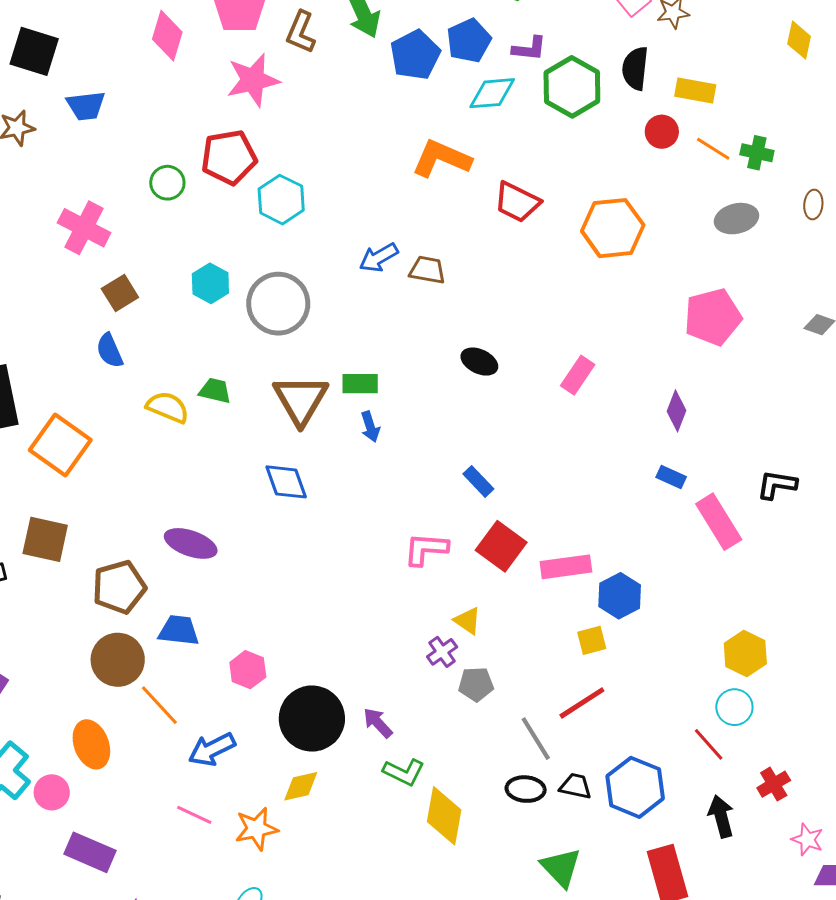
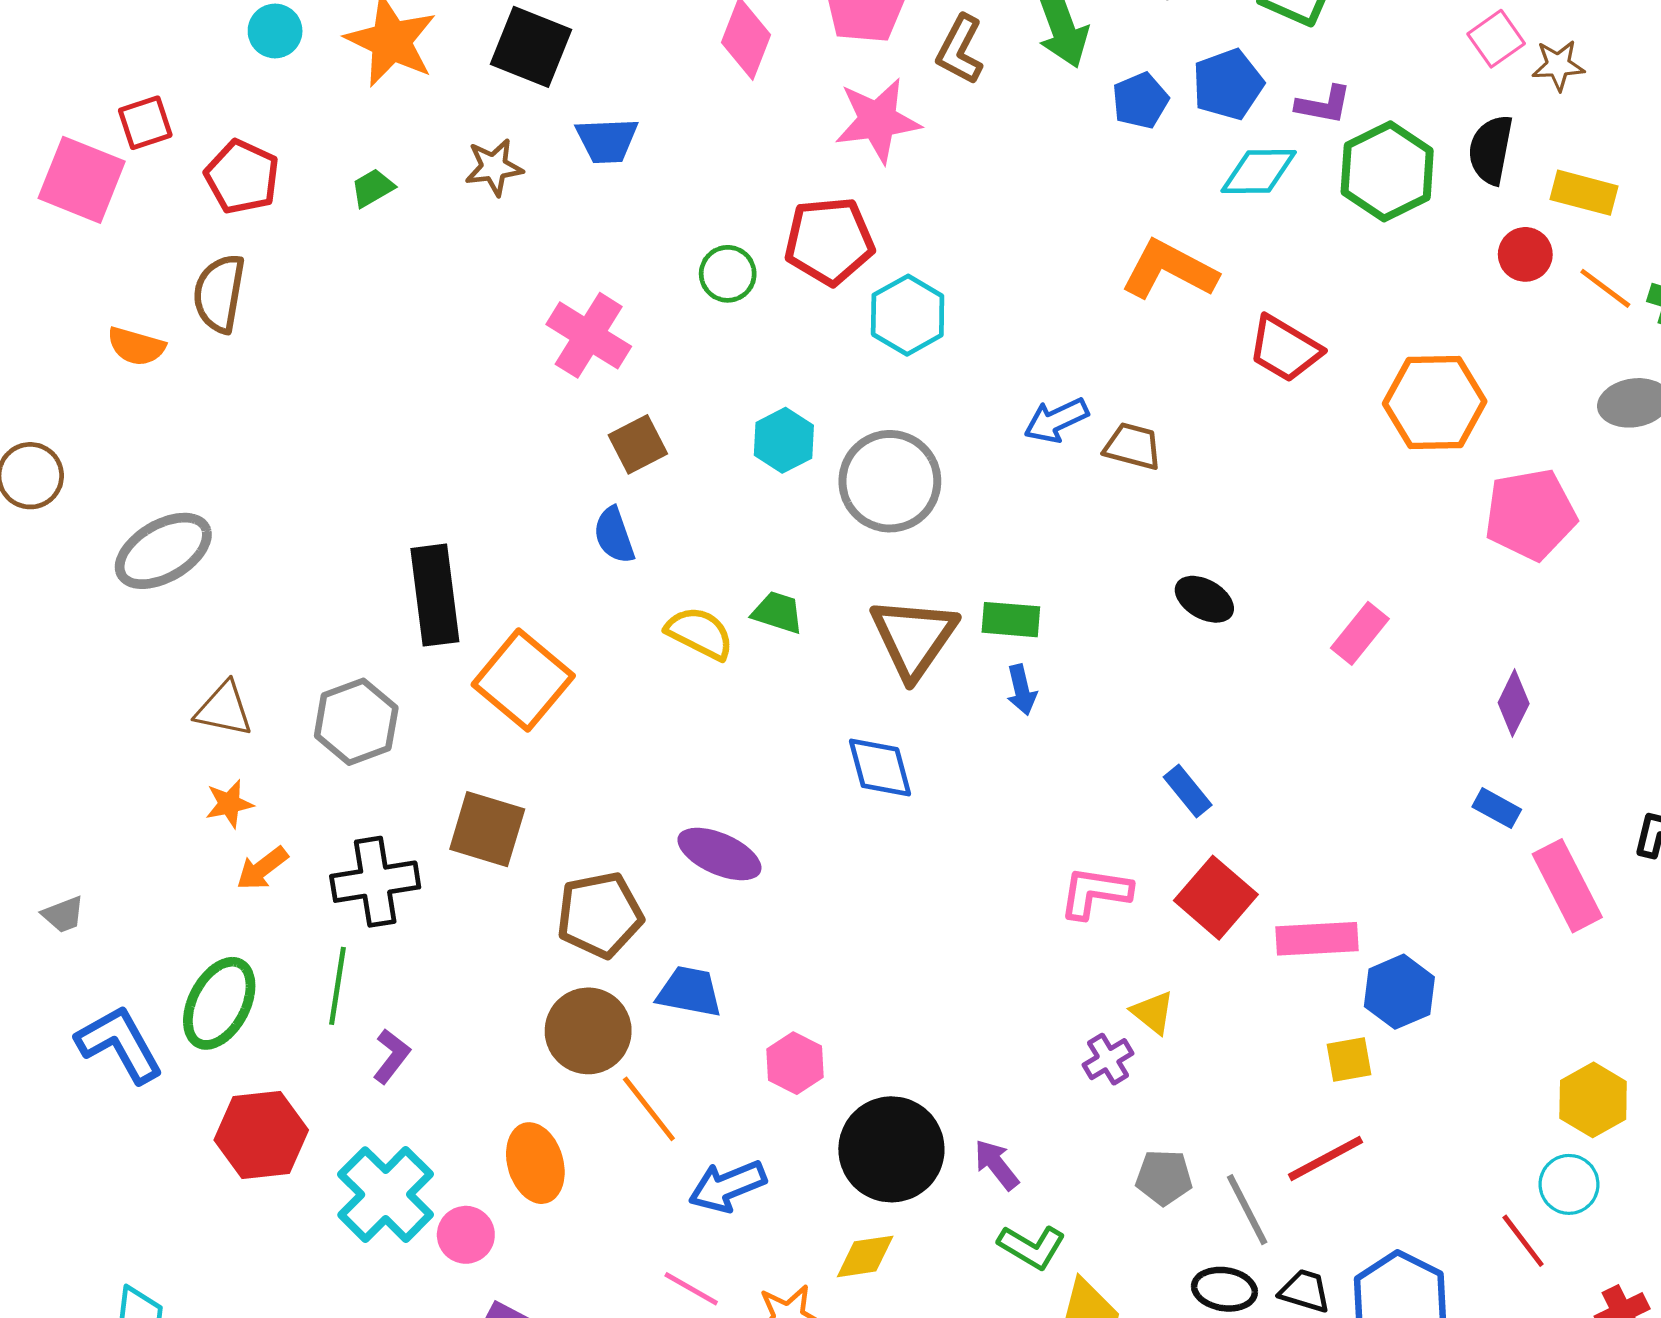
blue pentagon: (415, 55) -> (1140, 101), size x0.7
pink pentagon: (713, 317) -> (1530, 514), moved
gray pentagon: (476, 684) -> (1164, 1177), moved

